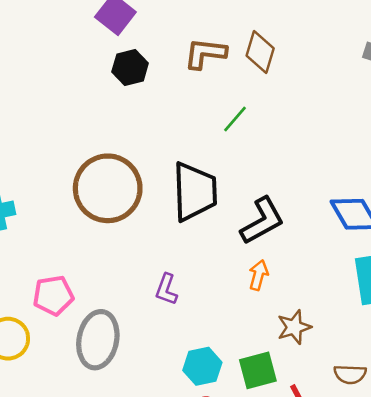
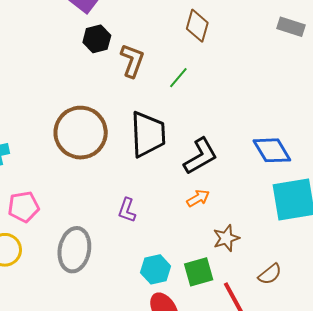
brown L-shape: (205, 53) -> (132, 61), moved, turned 104
orange arrow: (258, 275) -> (198, 198), turned 45
pink pentagon: (53, 295) -> (24, 207), moved
brown semicircle: (350, 374) -> (270, 274), turned -40

